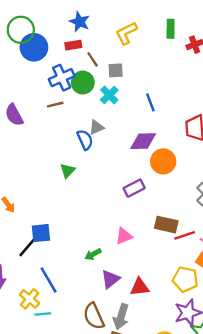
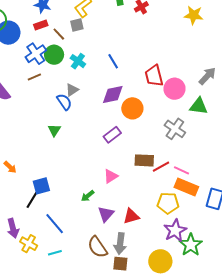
gray square: (116, 70) -> (77, 25), moved
yellow cross: (30, 299) -> (29, 244), moved

